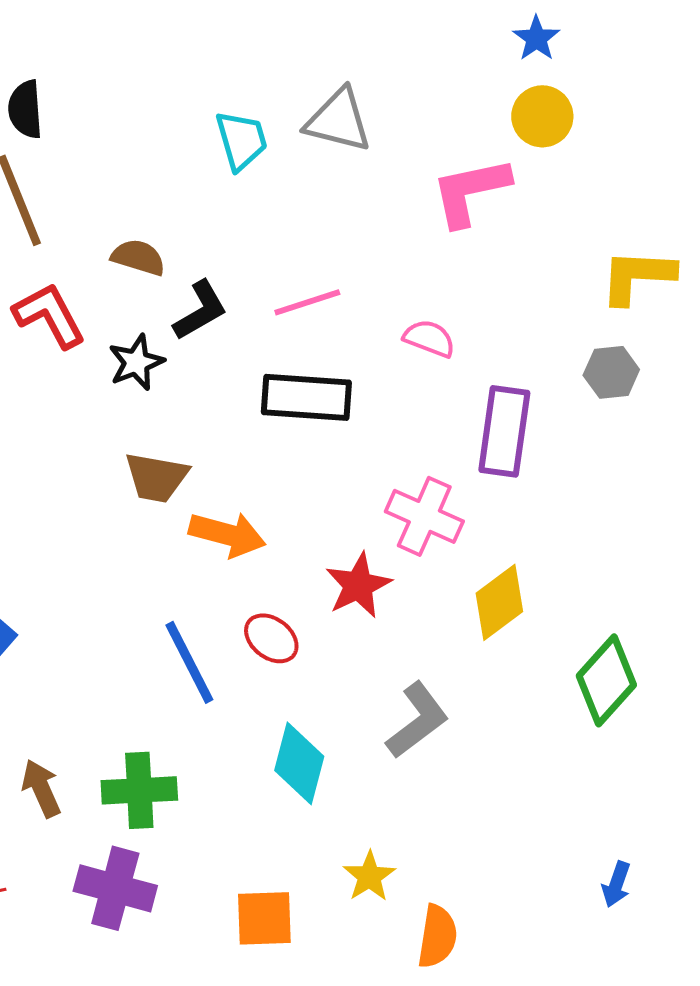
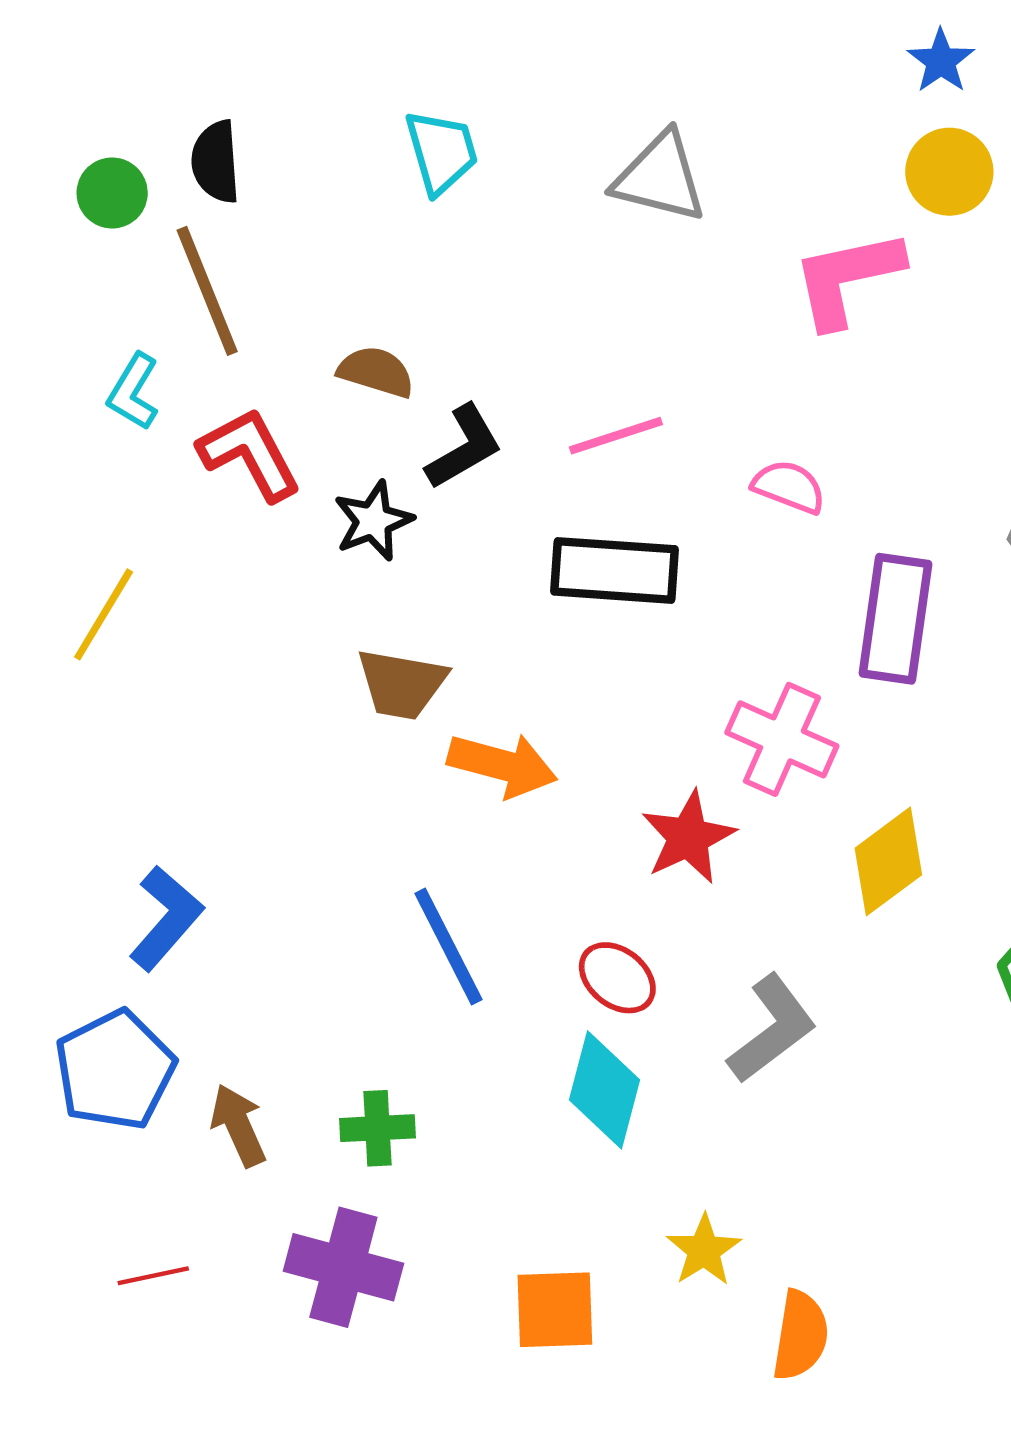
cyan trapezoid: (241, 140) -> (441, 152), moved
red ellipse: (271, 638) -> (617, 978), moved
green cross: (139, 790) -> (377, 1128), size x0.7

